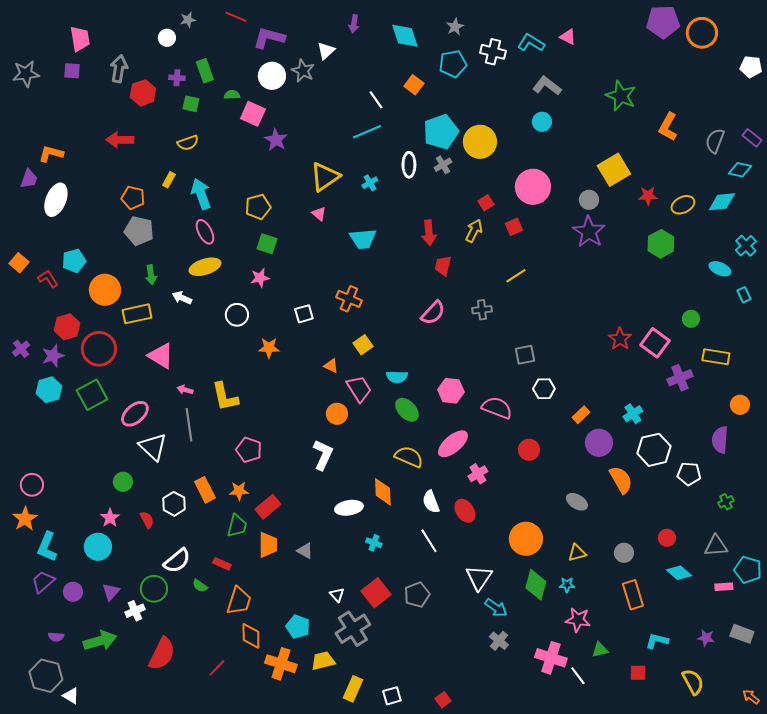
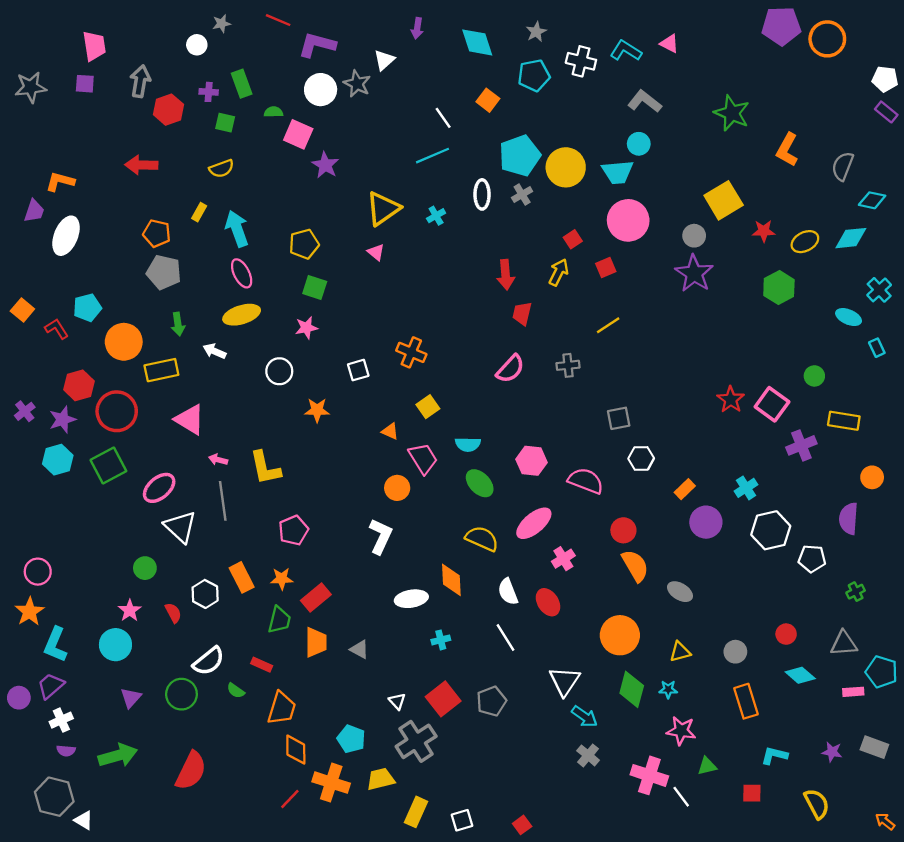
purple rectangle: (752, 138) -> (886, 112), moved
cyan trapezoid: (363, 239) -> (618, 172), moved
pink pentagon: (249, 450) -> (293, 530), turned 30
orange semicircle: (621, 480) -> (635, 566), moved
cyan cross: (374, 543) -> (441, 640), turned -35
purple circle: (73, 592) -> (19, 698), moved
white cross: (135, 611) -> (61, 720), moved
red line: (217, 668) -> (290, 799), moved

